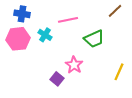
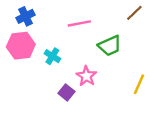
blue cross: (22, 14) -> (26, 16), turned -35
cyan cross: (45, 35) -> (52, 56), moved

